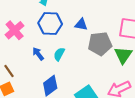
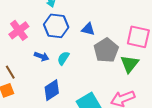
gray pentagon: (100, 44) -> (106, 50), turned -30
blue arrow: (38, 54) -> (42, 56), turned 144

